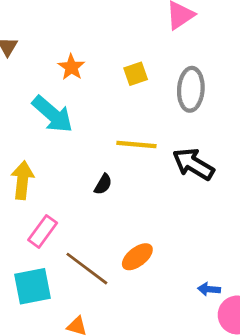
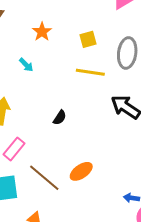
cyan arrow: (52, 114) -> (26, 65), size x0.5
yellow line: (136, 144) -> (90, 72), moved

